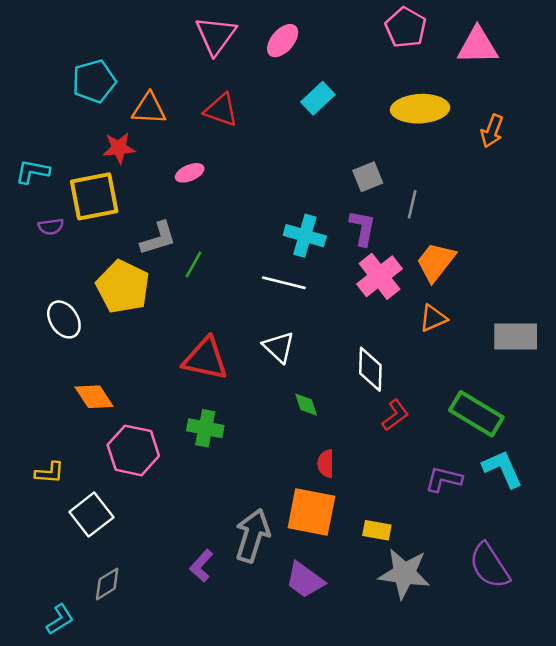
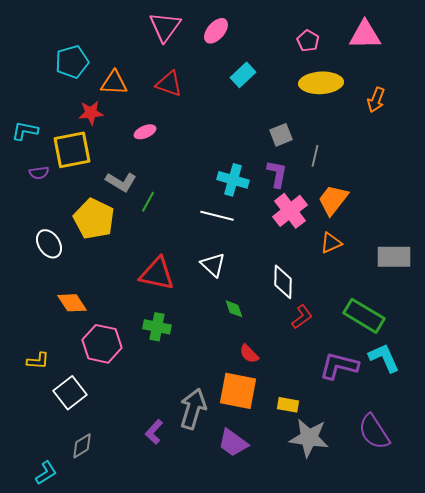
pink pentagon: (406, 27) -> (308, 41), moved, size x0.7
gray L-shape: (158, 238) -> (121, 182), turned 48
red semicircle: (326, 464) -> (249, 354), turned -45
purple L-shape: (444, 479) -> (339, 366), size x1.4

